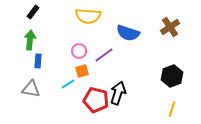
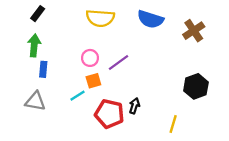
blue semicircle: (128, 33) -> (150, 19), moved
black arrow: (118, 93) -> (134, 106), size x0.6
yellow line: (172, 109) -> (173, 124), moved

